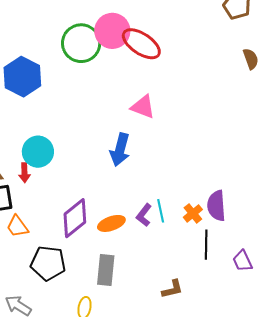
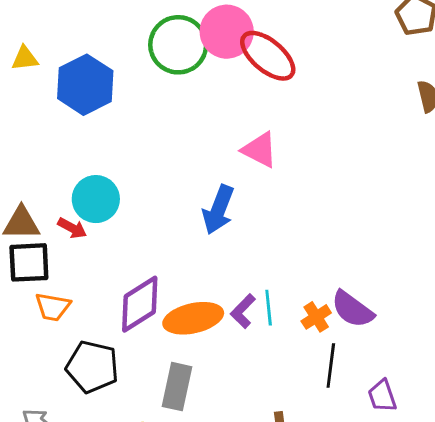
red arrow: (24, 173) -> (72, 228), turned -66
purple semicircle: (216, 206) -> (352, 309), turned -56
orange ellipse: (111, 223) -> (193, 318), size x1.4
orange trapezoid: (17, 226) -> (53, 307), turned -50

